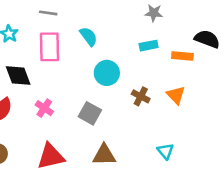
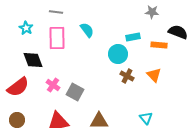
gray star: (154, 13) -> (152, 12), moved
cyan circle: (107, 73) -> (118, 54), moved
gray square: (90, 113) -> (75, 92), moved

